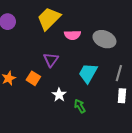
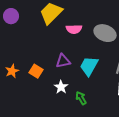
purple triangle: (51, 60) -> (63, 61), moved, turned 42

